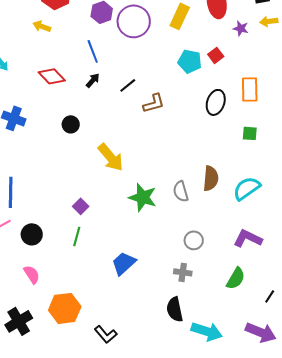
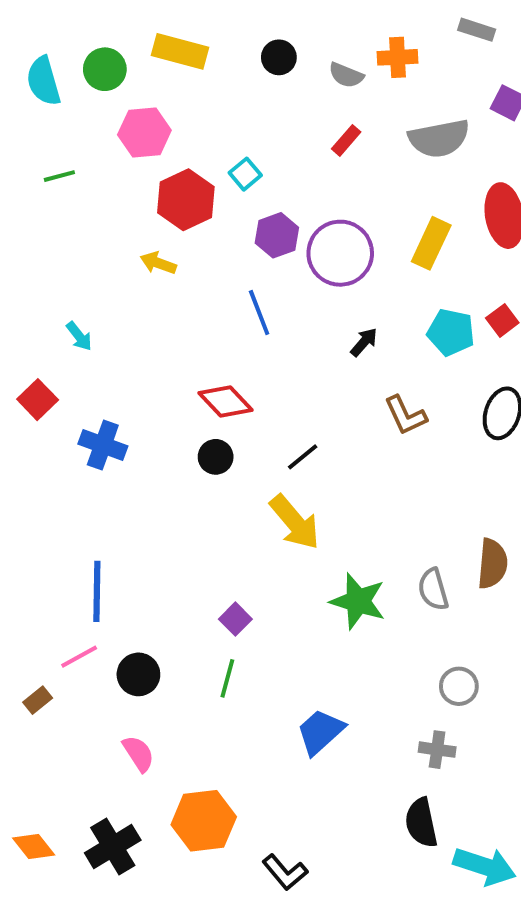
red diamond: (52, 76) -> (225, 401), moved
black arrow: (93, 80) -> (364, 342), moved
black line: (128, 85) -> (303, 457), moved
brown L-shape: (154, 103) -> (405, 415), moved, turned 80

